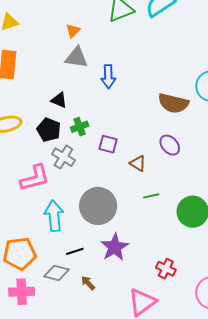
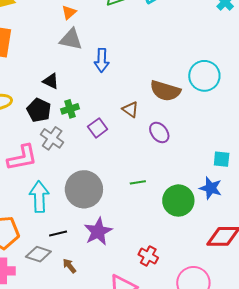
purple square: (108, 144) -> (98, 128), turned 36
brown triangle: (138, 163) -> (130, 109), moved

